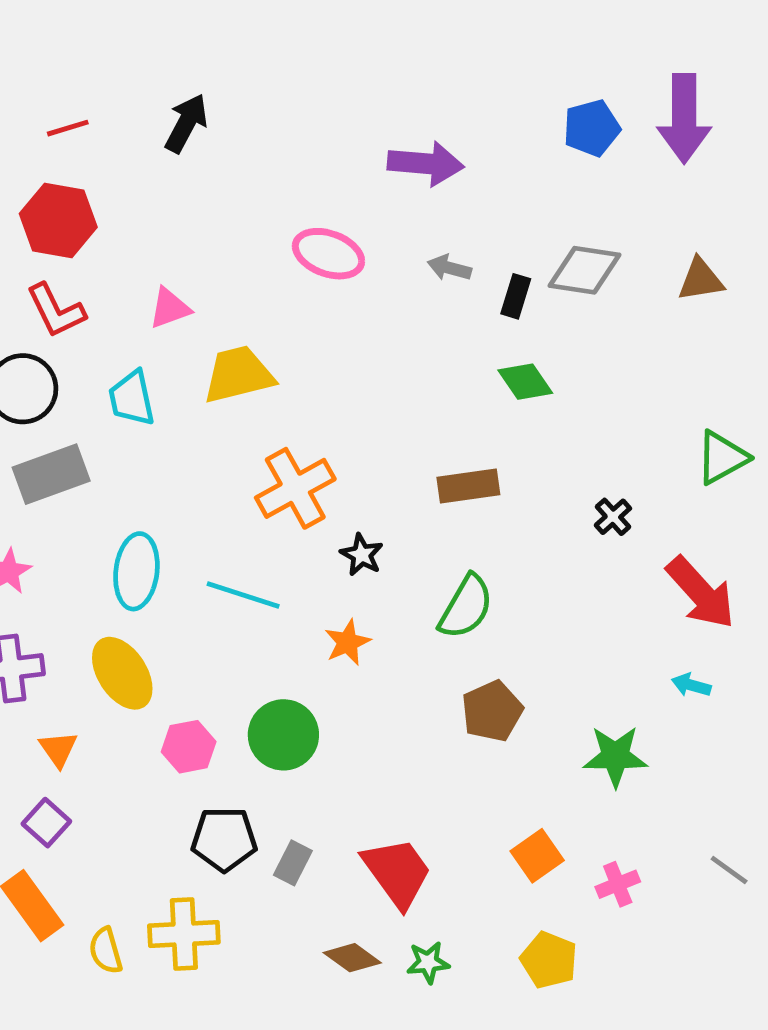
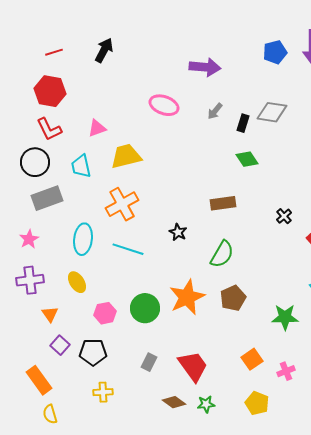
gray arrow: (449, 268) -> (215, 111), turned -66
orange cross: (295, 488) -> (122, 204), moved
orange star: (347, 642) -> (187, 297), moved, size x1.8
yellow ellipse: (122, 673) -> (77, 282), size x0.7
purple square: (46, 823) -> (60, 345), moved
black pentagon: (224, 839) -> (93, 352), moved
yellow cross: (184, 934) -> (103, 392), size x0.7
yellow semicircle: (106, 951) -> (50, 414), moved

